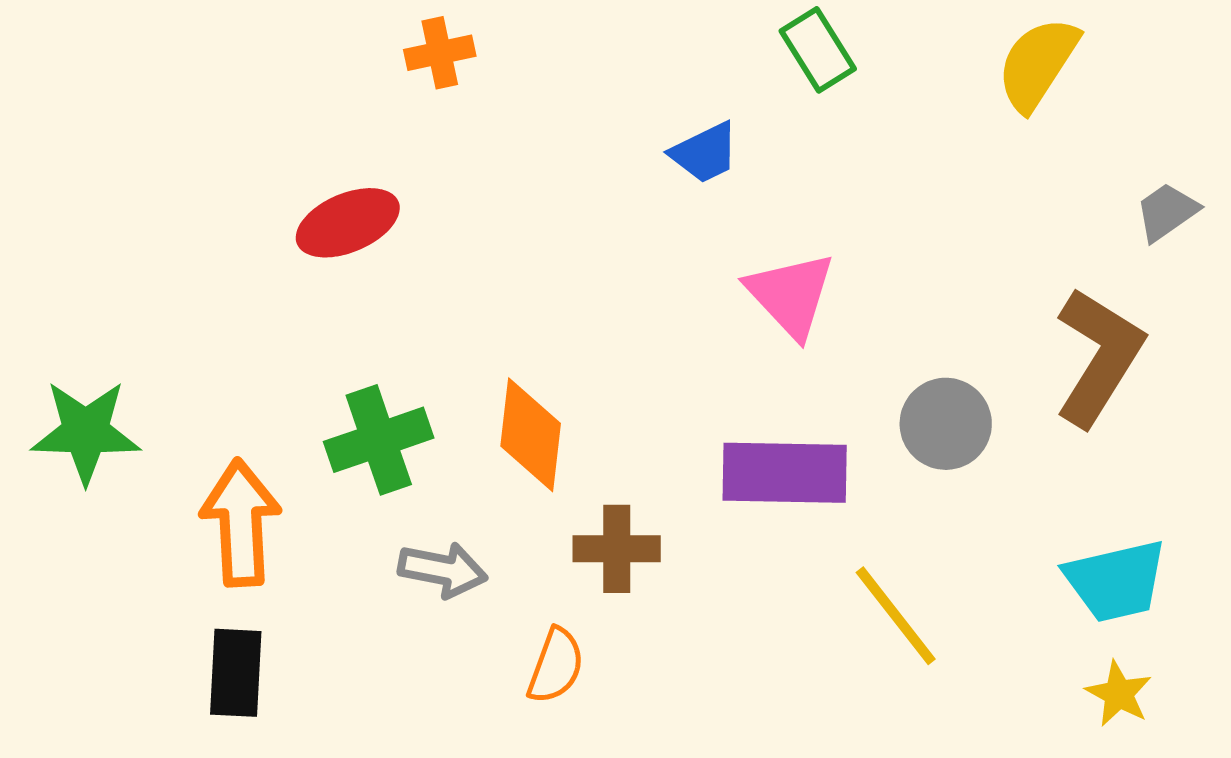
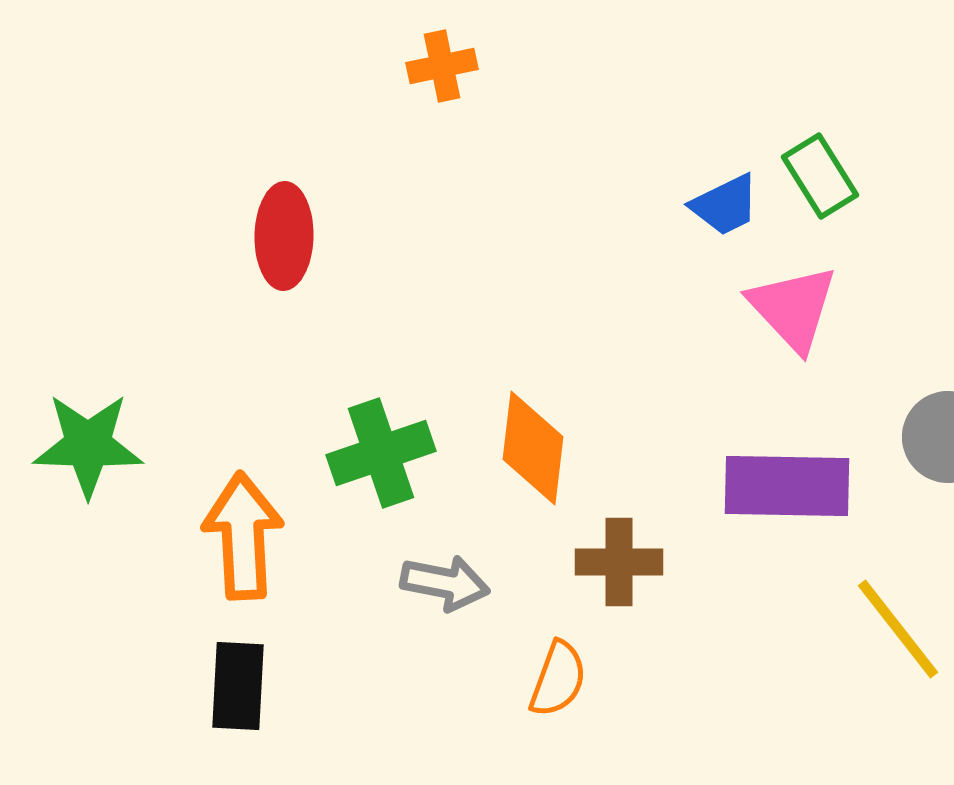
green rectangle: (818, 50) -> (820, 176), moved
blue trapezoid: (705, 153) -> (725, 205), moved
red ellipse: (348, 223) -> (284, 236), moved, turned -66

